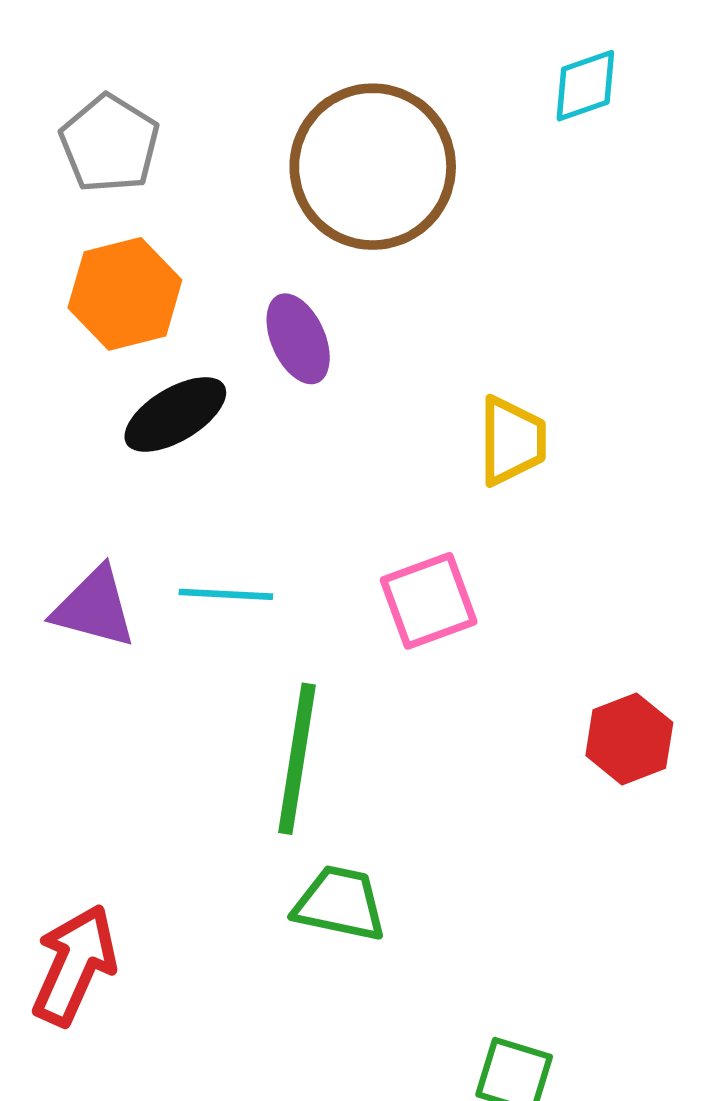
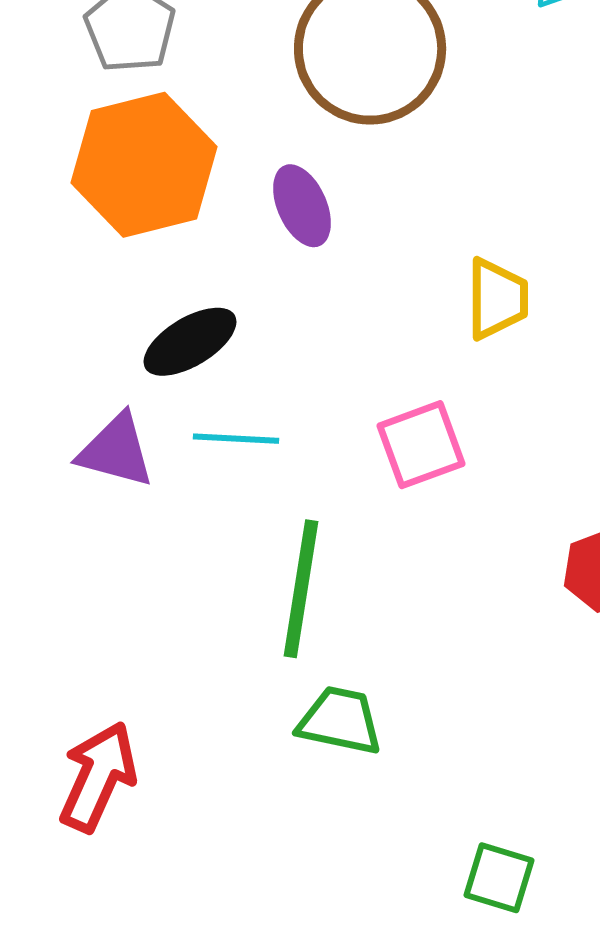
orange hexagon: (125, 294) -> (144, 165), size x1.4
black ellipse: (175, 414) -> (190, 342), moved

